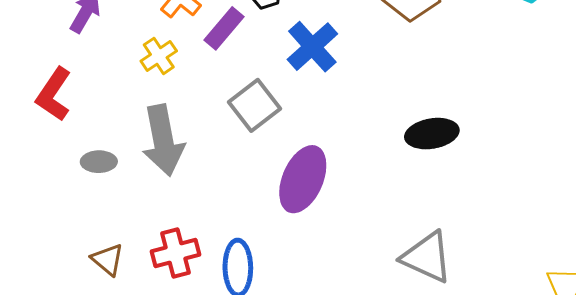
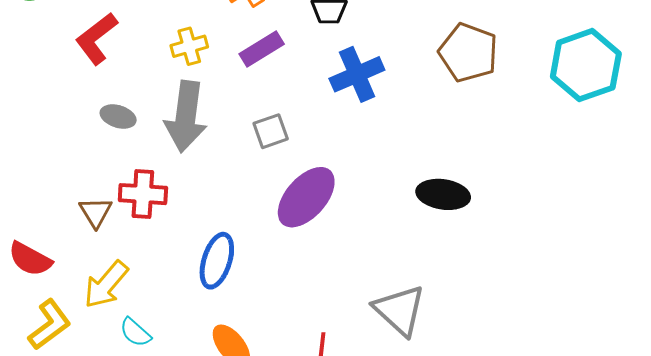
purple rectangle: (224, 28) -> (262, 49), moved
yellow cross: (159, 56) -> (189, 46), moved
gray square: (254, 105) -> (271, 131), moved, size x0.7
red cross: (175, 253) -> (143, 194), moved

